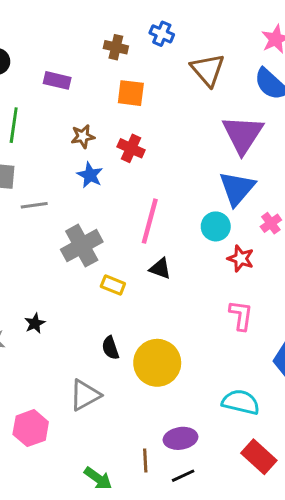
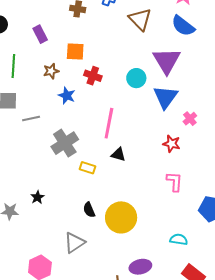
purple rectangle: (57, 80) -> (40, 34), turned 54
orange square: (131, 93) -> (75, 51), moved
brown star: (83, 136) -> (51, 71), moved
cyan circle: (216, 226) -> (136, 78), moved
cyan semicircle: (241, 402) -> (179, 239), size x0.7

